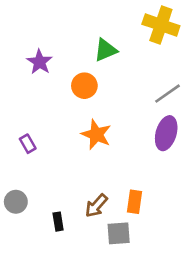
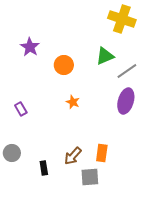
green triangle: (105, 50) -> (105, 56), moved
orange star: (96, 134) -> (73, 102), size x0.6

